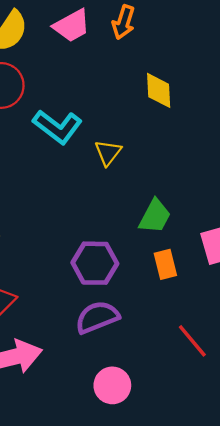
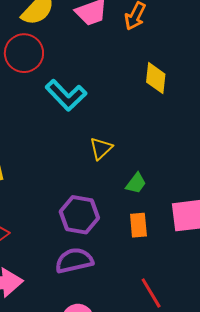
yellow triangle: (108, 153) -> (101, 148), moved
green trapezoid: (155, 216) -> (136, 183), size x0.7

